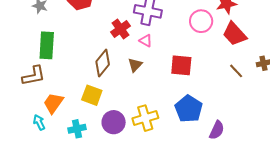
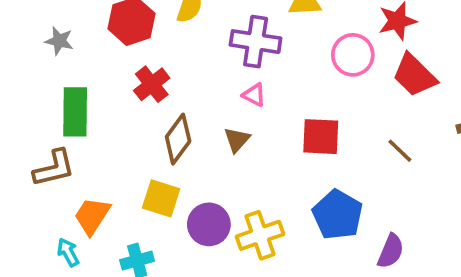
red cross: (120, 29) -> (152, 84), moved
brown line: (236, 71) -> (400, 151), moved
purple circle: (114, 122) -> (209, 224), moved

